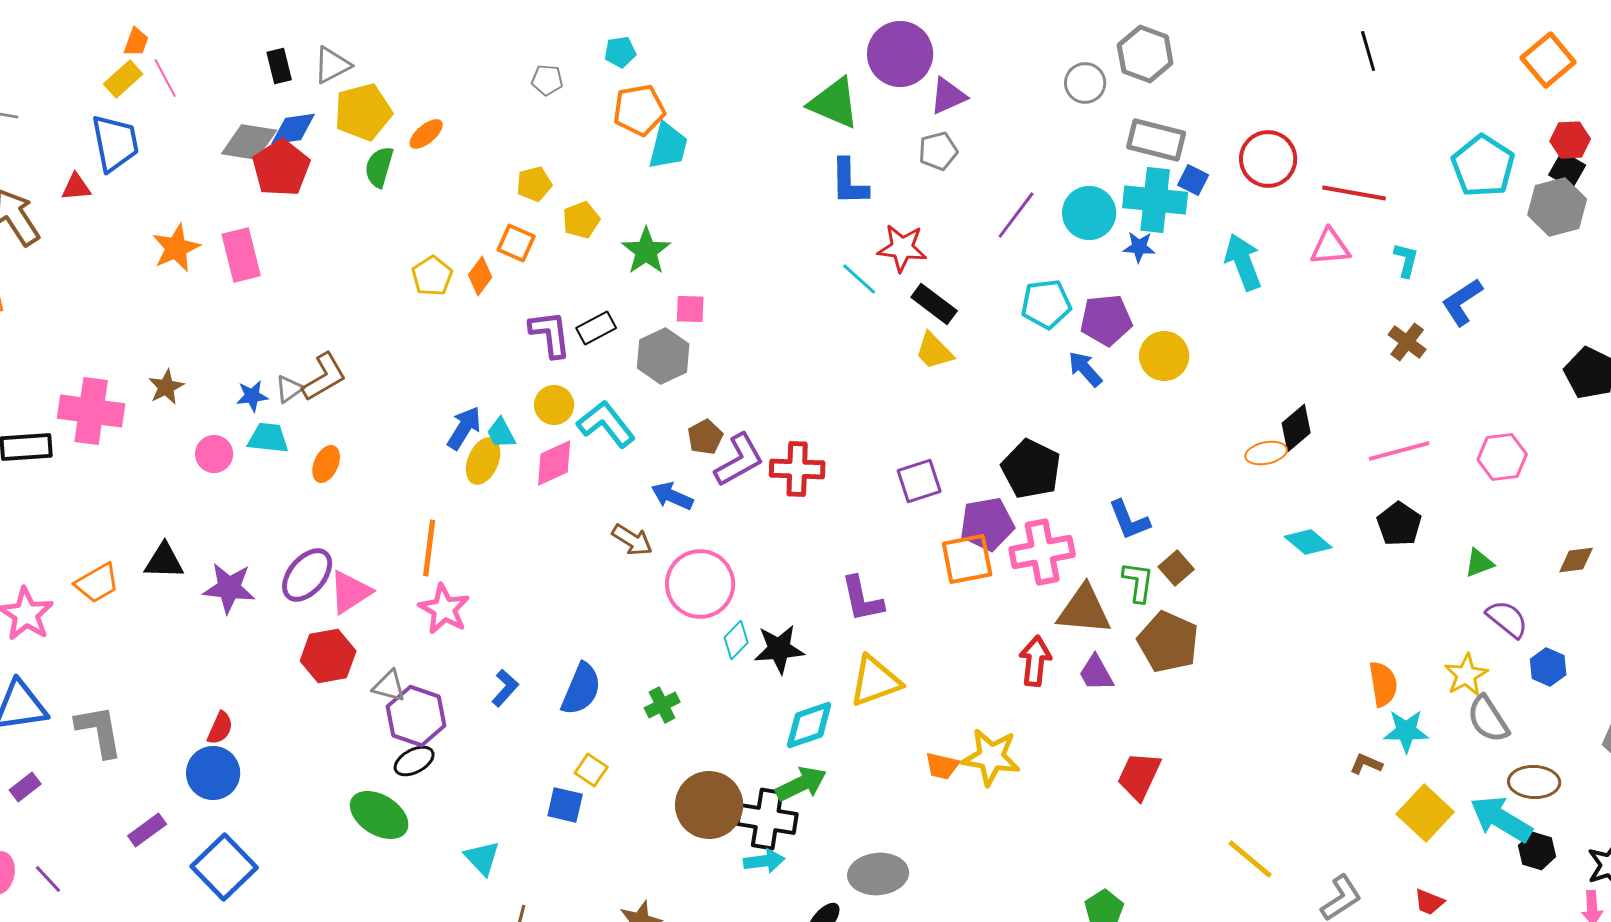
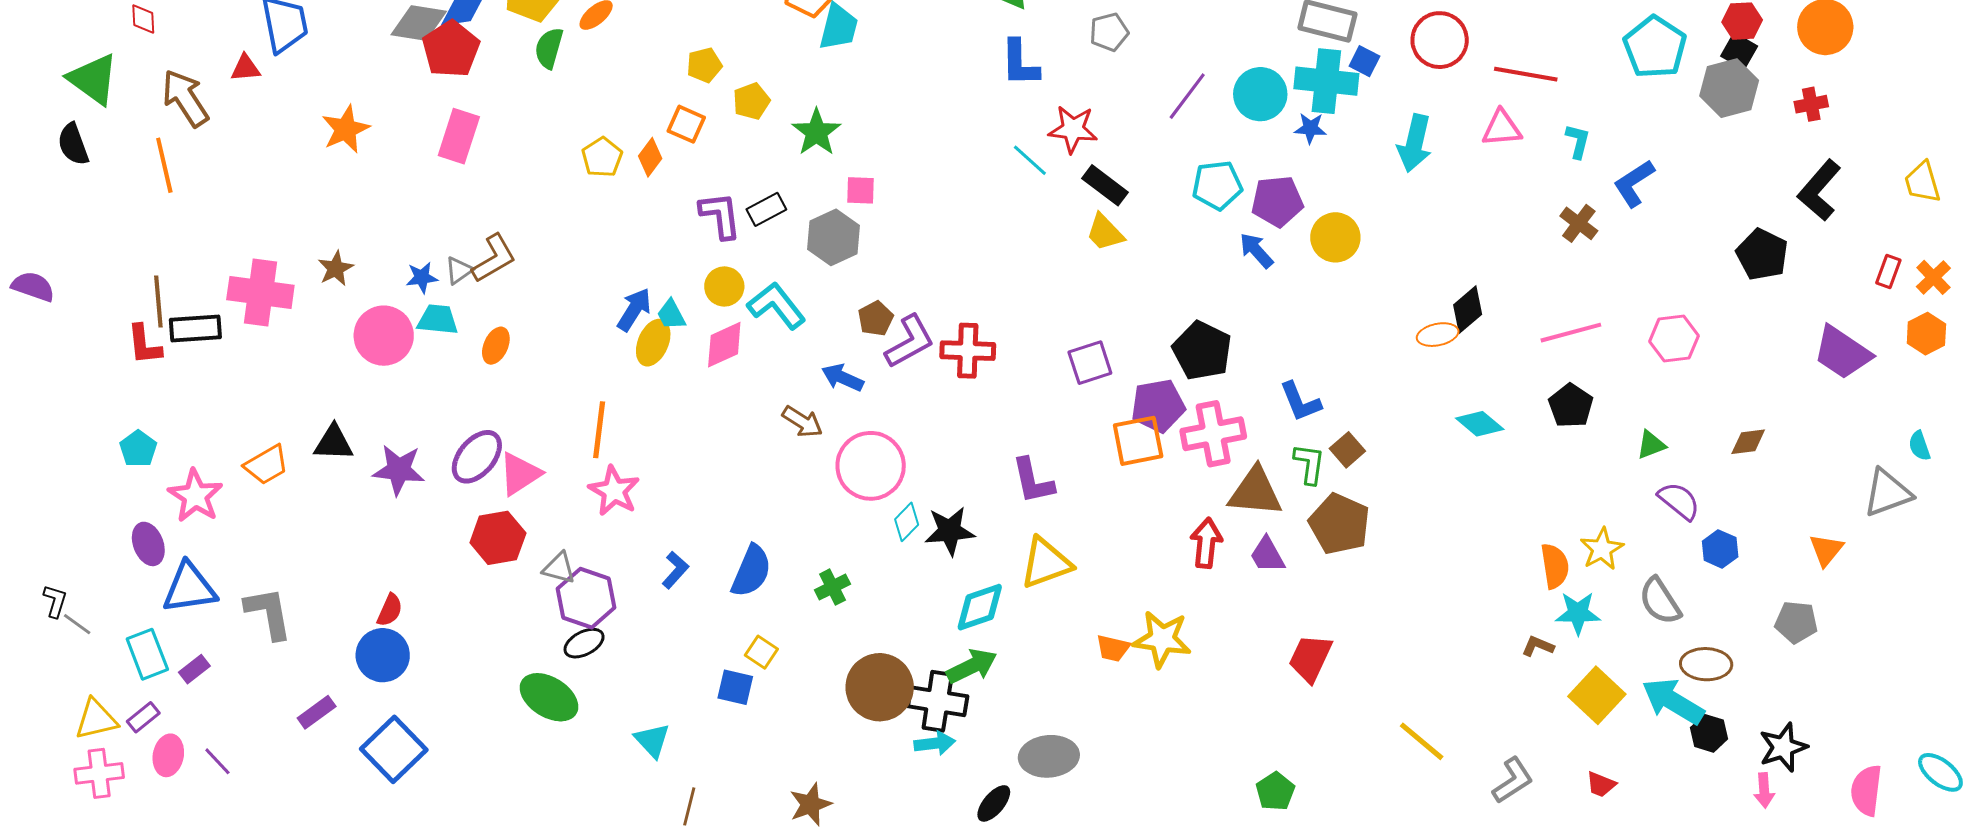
pink rectangle: (241, 255) -> (459, 136), moved, turned 32
cyan arrow: (1243, 262) -> (1415, 143), turned -146
pink circle: (214, 454) -> (384, 336), size x1.6
yellow star: (1466, 675) -> (1602, 549), moved

